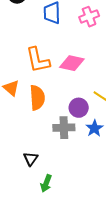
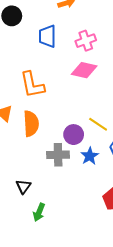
pink diamond: (72, 63) -> (84, 70), moved

